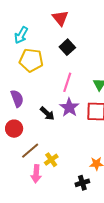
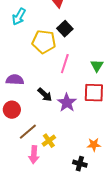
yellow pentagon: (31, 60) -> (44, 42), moved
purple semicircle: (17, 98) -> (15, 80), turned -66
purple star: (69, 107) -> (67, 103), moved
black cross: (82, 183) -> (80, 164), turned 32

